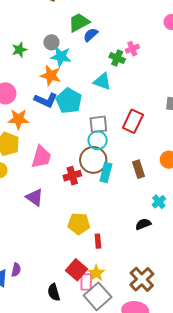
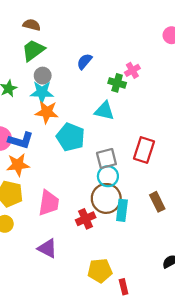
green trapezoid: (79, 22) -> (33, 50), moved
cyan star: (61, 57) -> (42, 92), moved
blue L-shape: (46, 100) -> (21, 140), moved

